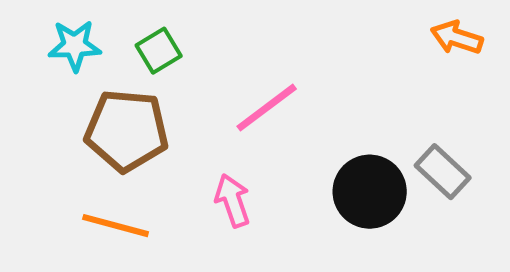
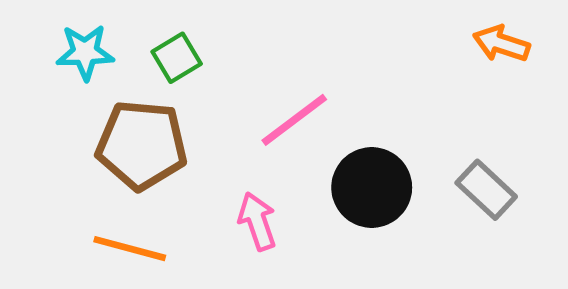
black circle: (370, 192) -> (372, 187), moved

